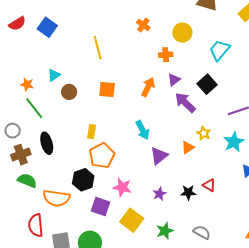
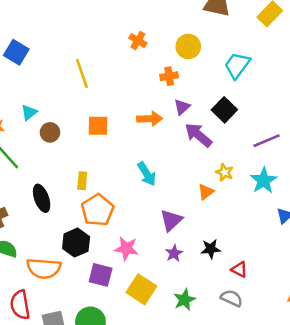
orange arrow: (148, 87) -> (150, 119), turned 66
black ellipse: (47, 143) -> (42, 198), moved
purple triangle: (159, 156) -> (171, 220), moved
red triangle: (209, 185) -> (239, 269), moved

